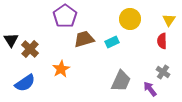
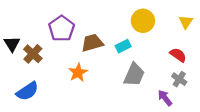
purple pentagon: (65, 16) -> (61, 28), moved
red semicircle: (162, 41) -> (178, 55), moved, turned 126
orange star: (61, 69) -> (78, 73), moved
gray trapezoid: (121, 81) -> (134, 75), moved

